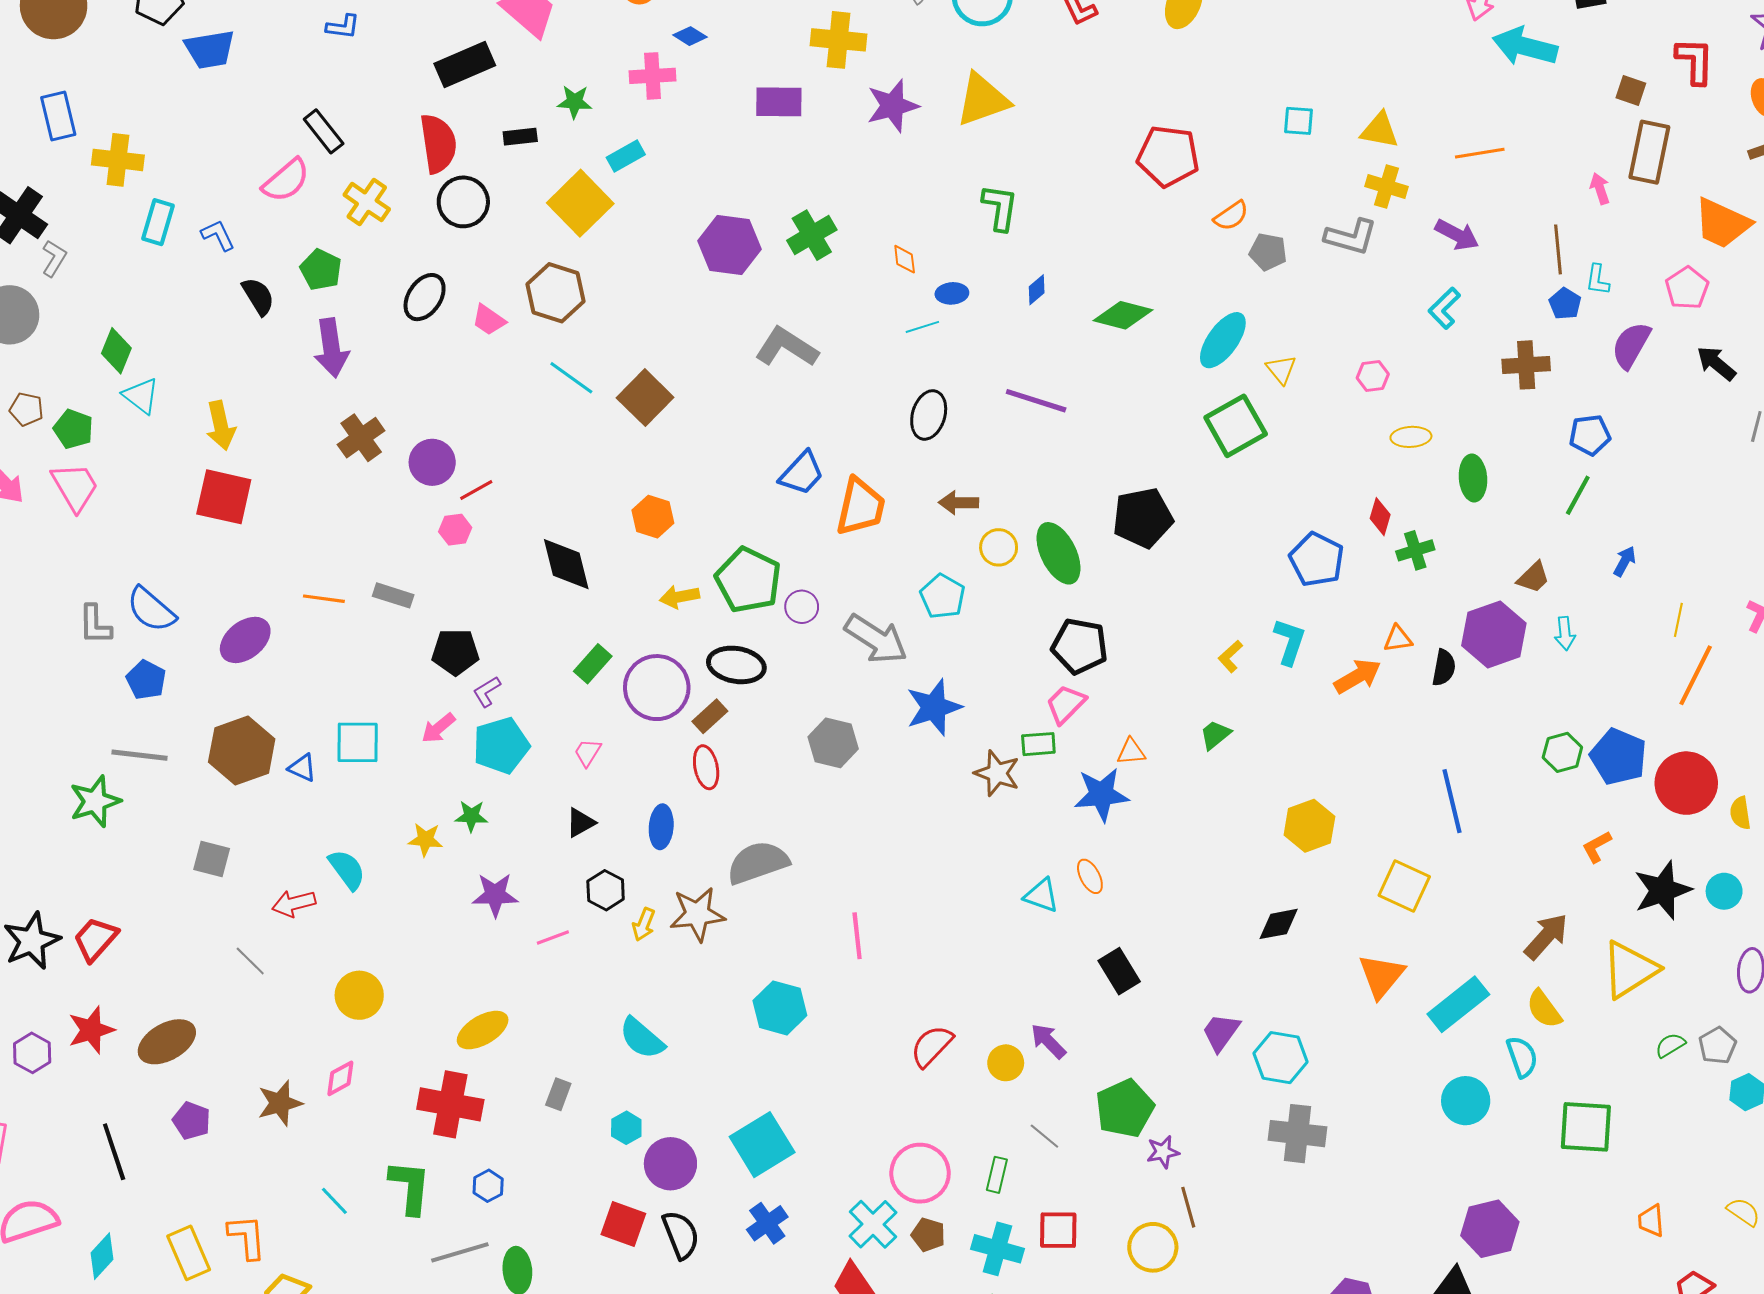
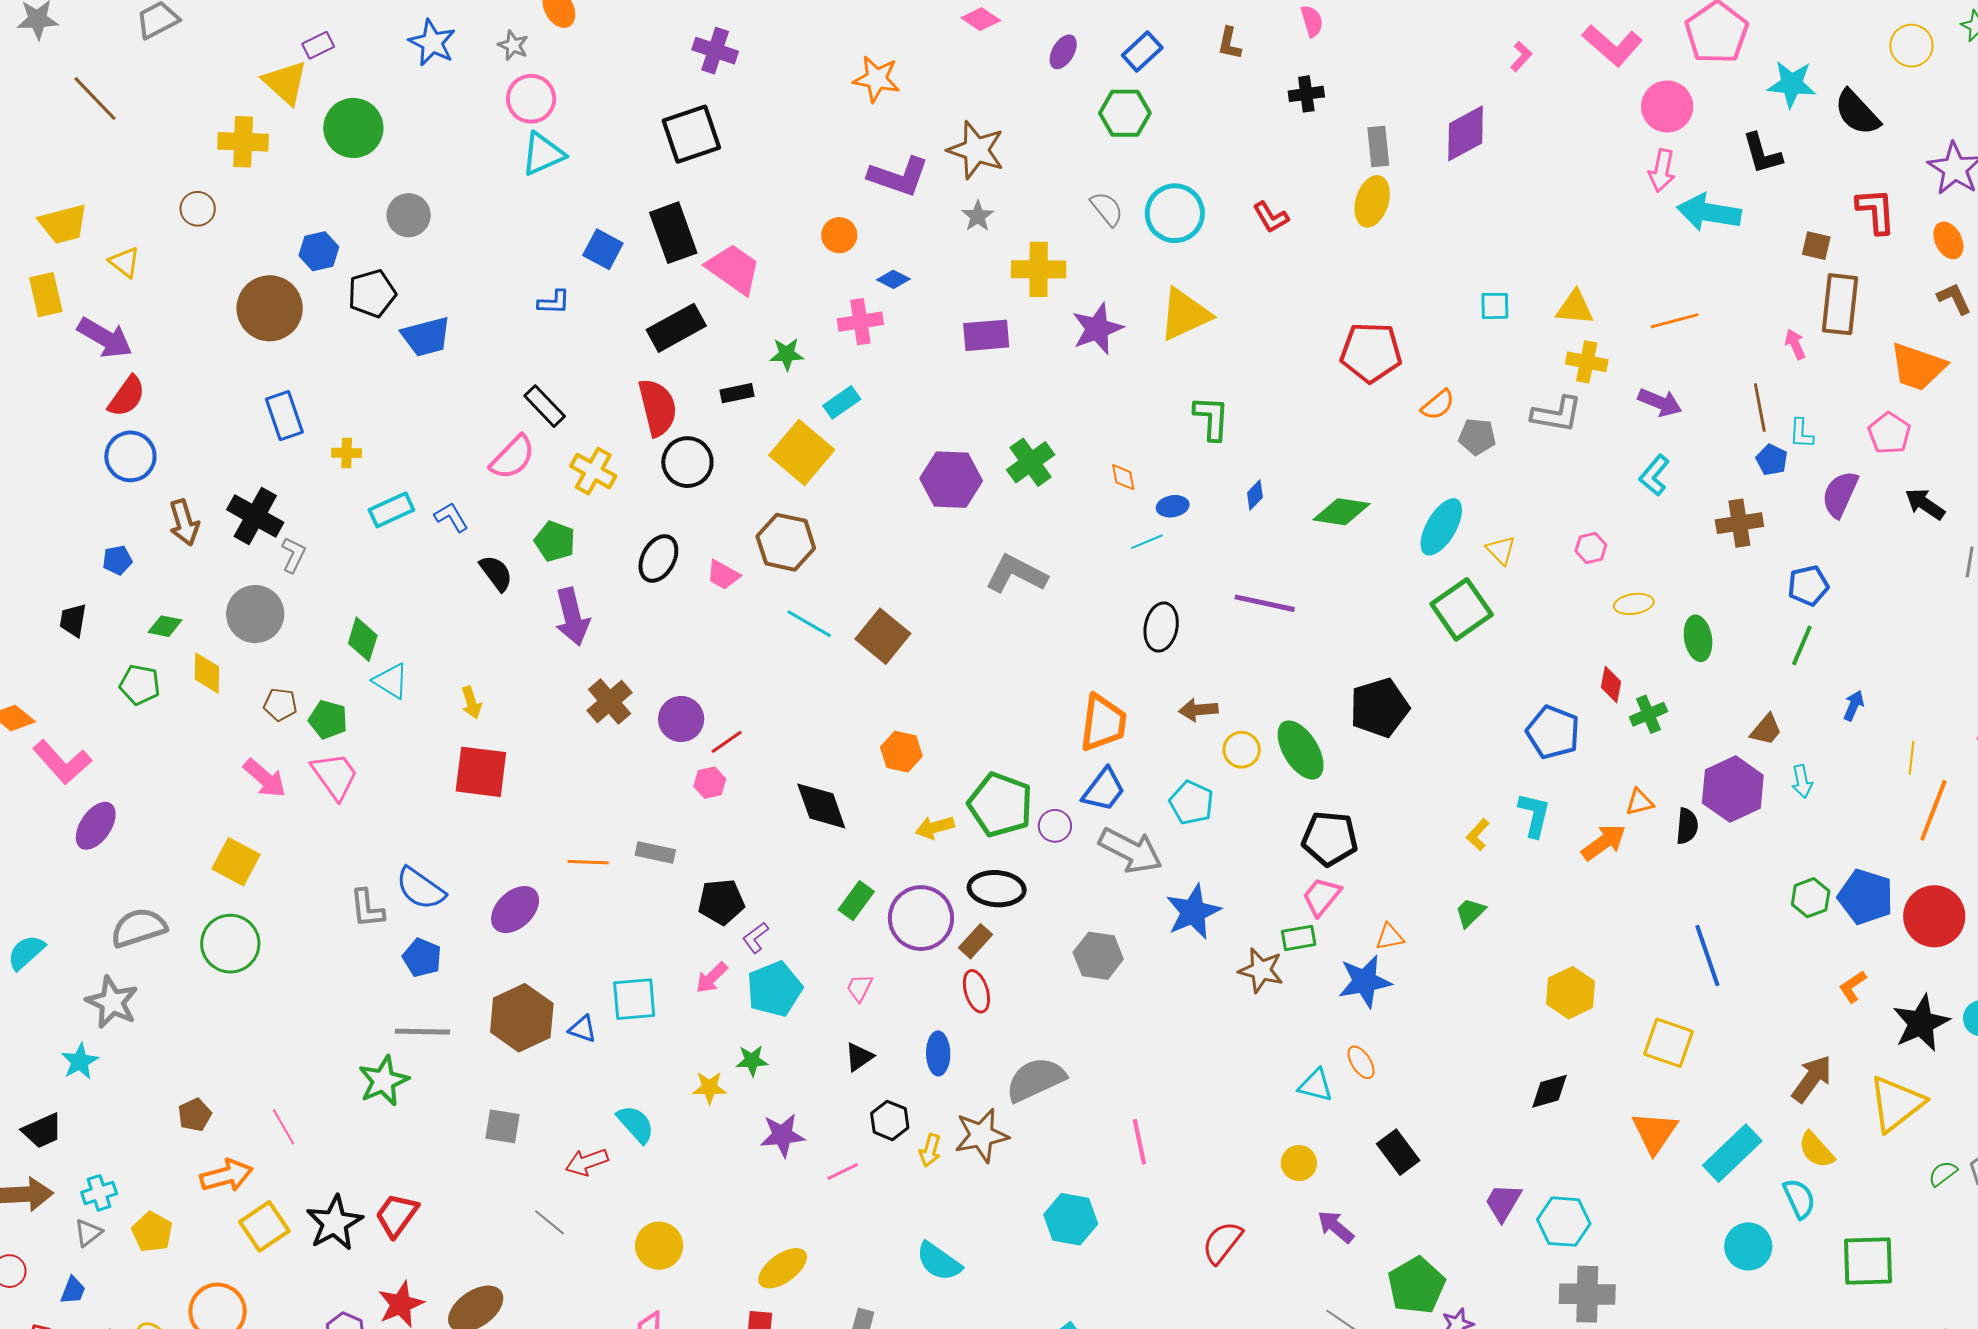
yellow cross: (118, 160) -> (347, 453), size x0.6
cyan rectangle: (158, 222) -> (391, 510), turned 54
yellow arrow: (221, 426) -> (471, 703), size x0.7
blue trapezoid: (802, 473) -> (1104, 790), moved
yellow circle: (1006, 1063) -> (1299, 1163), moved

